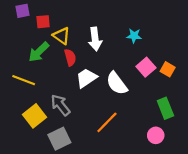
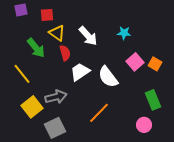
red square: (43, 22) -> (47, 15), moved
white arrow: (95, 39) -> (88, 36), turned -35
green arrow: (39, 52) -> (36, 48), turned -85
yellow line: (24, 80) -> (22, 74), turned 30
gray arrow: (60, 105) -> (56, 97), turned 115

